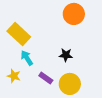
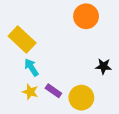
black star: (66, 55) -> (103, 66), moved
yellow star: (14, 76) -> (30, 92), moved

